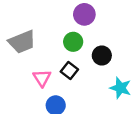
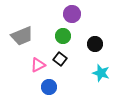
black circle: (102, 56) -> (95, 44), moved
pink triangle: (42, 78) -> (38, 65), turned 35

